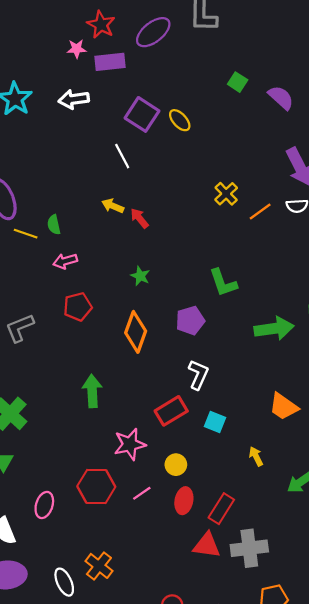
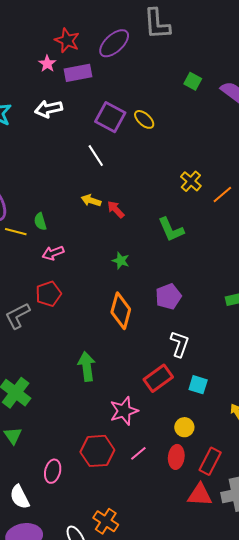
pink star: (77, 49) -> (47, 64), turned -30
green L-shape: (223, 283) -> (171, 230), moved
red pentagon: (78, 307) -> (48, 294), moved
yellow circle: (176, 465) -> (184, 427), moved

